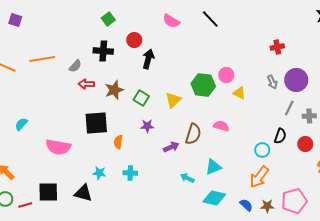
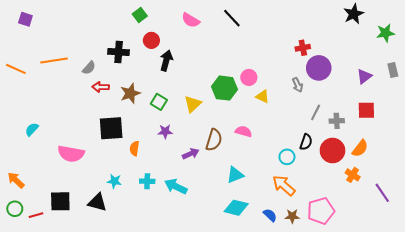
green square: (108, 19) -> (140, 15), moved
purple circle: (296, 80) -> (319, 68), moved
red circle: (305, 144) -> (332, 151), size x1.5
orange arrow: (259, 177) -> (284, 185), turned 95
cyan arrow: (187, 178) -> (176, 187), moved, size x1.5

